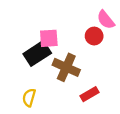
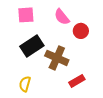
pink semicircle: (106, 20) -> (62, 17), moved
pink square: (49, 38) -> (26, 15), moved

